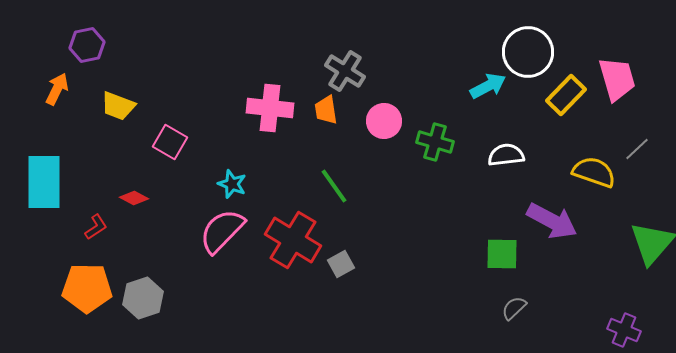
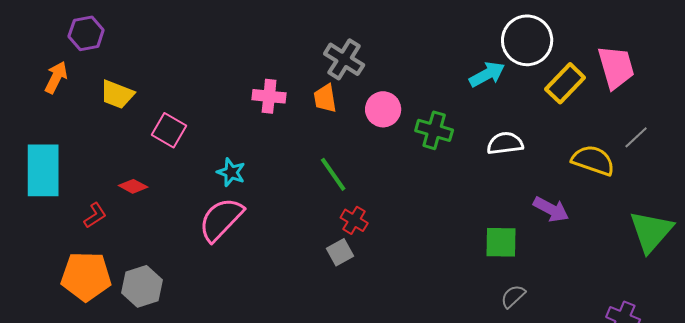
pink cross: (270, 108) -> (269, 96), size x0.7
purple arrow: (552, 221) -> (551, 209), size x0.7
red cross: (293, 240) -> (354, 220), moved, size x0.5

